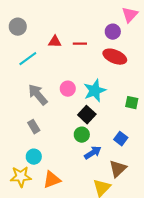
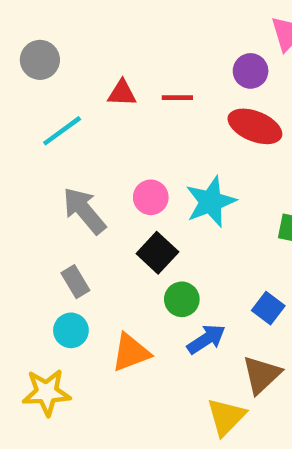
black square: (87, 115) -> (157, 253), moved
cyan circle: (34, 157) -> (71, 330), moved
orange triangle: (52, 180) -> (131, 353), moved

